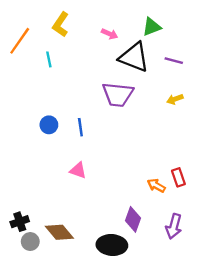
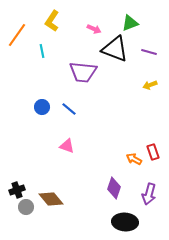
purple trapezoid: (118, 94) -> (83, 72), moved
blue line: (80, 127) -> (69, 109), turned -42
black ellipse: (112, 245) -> (125, 222), moved

